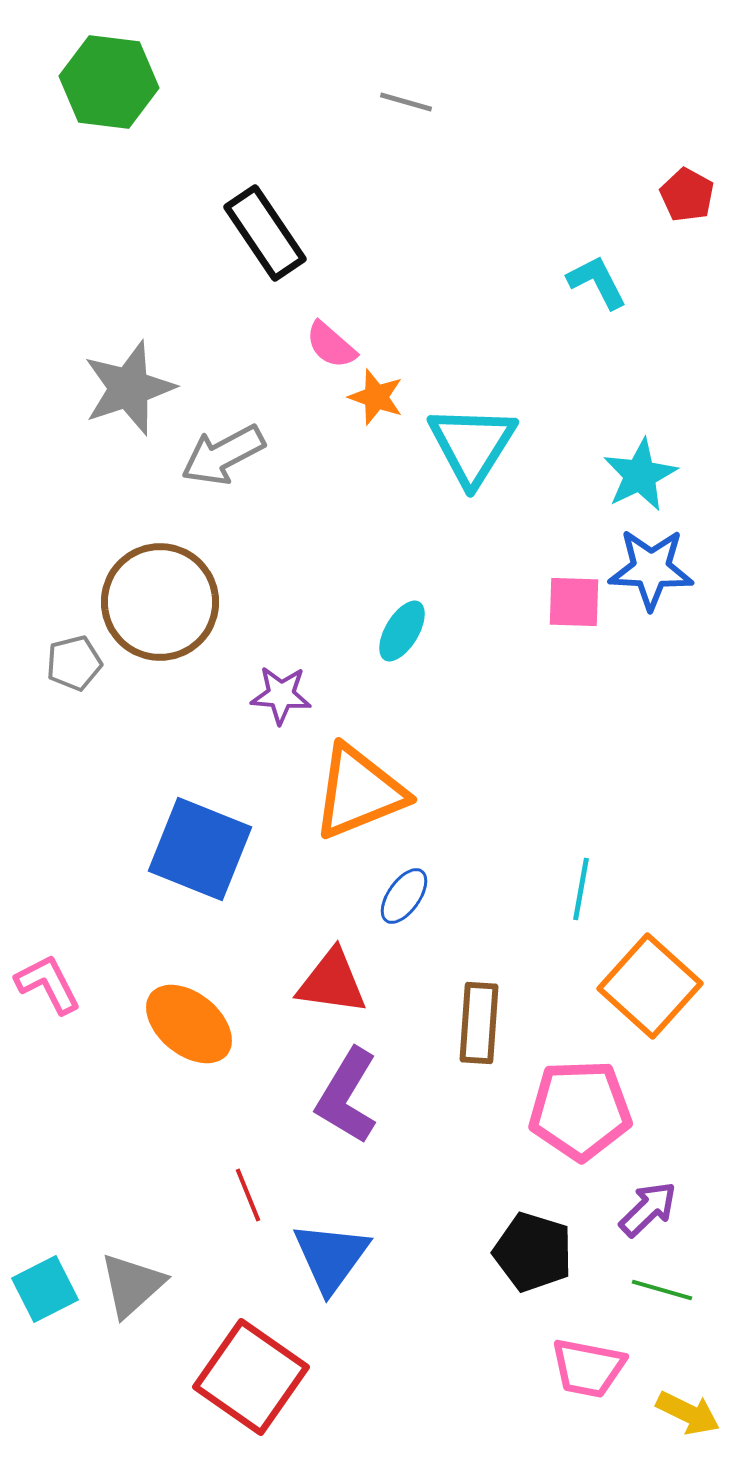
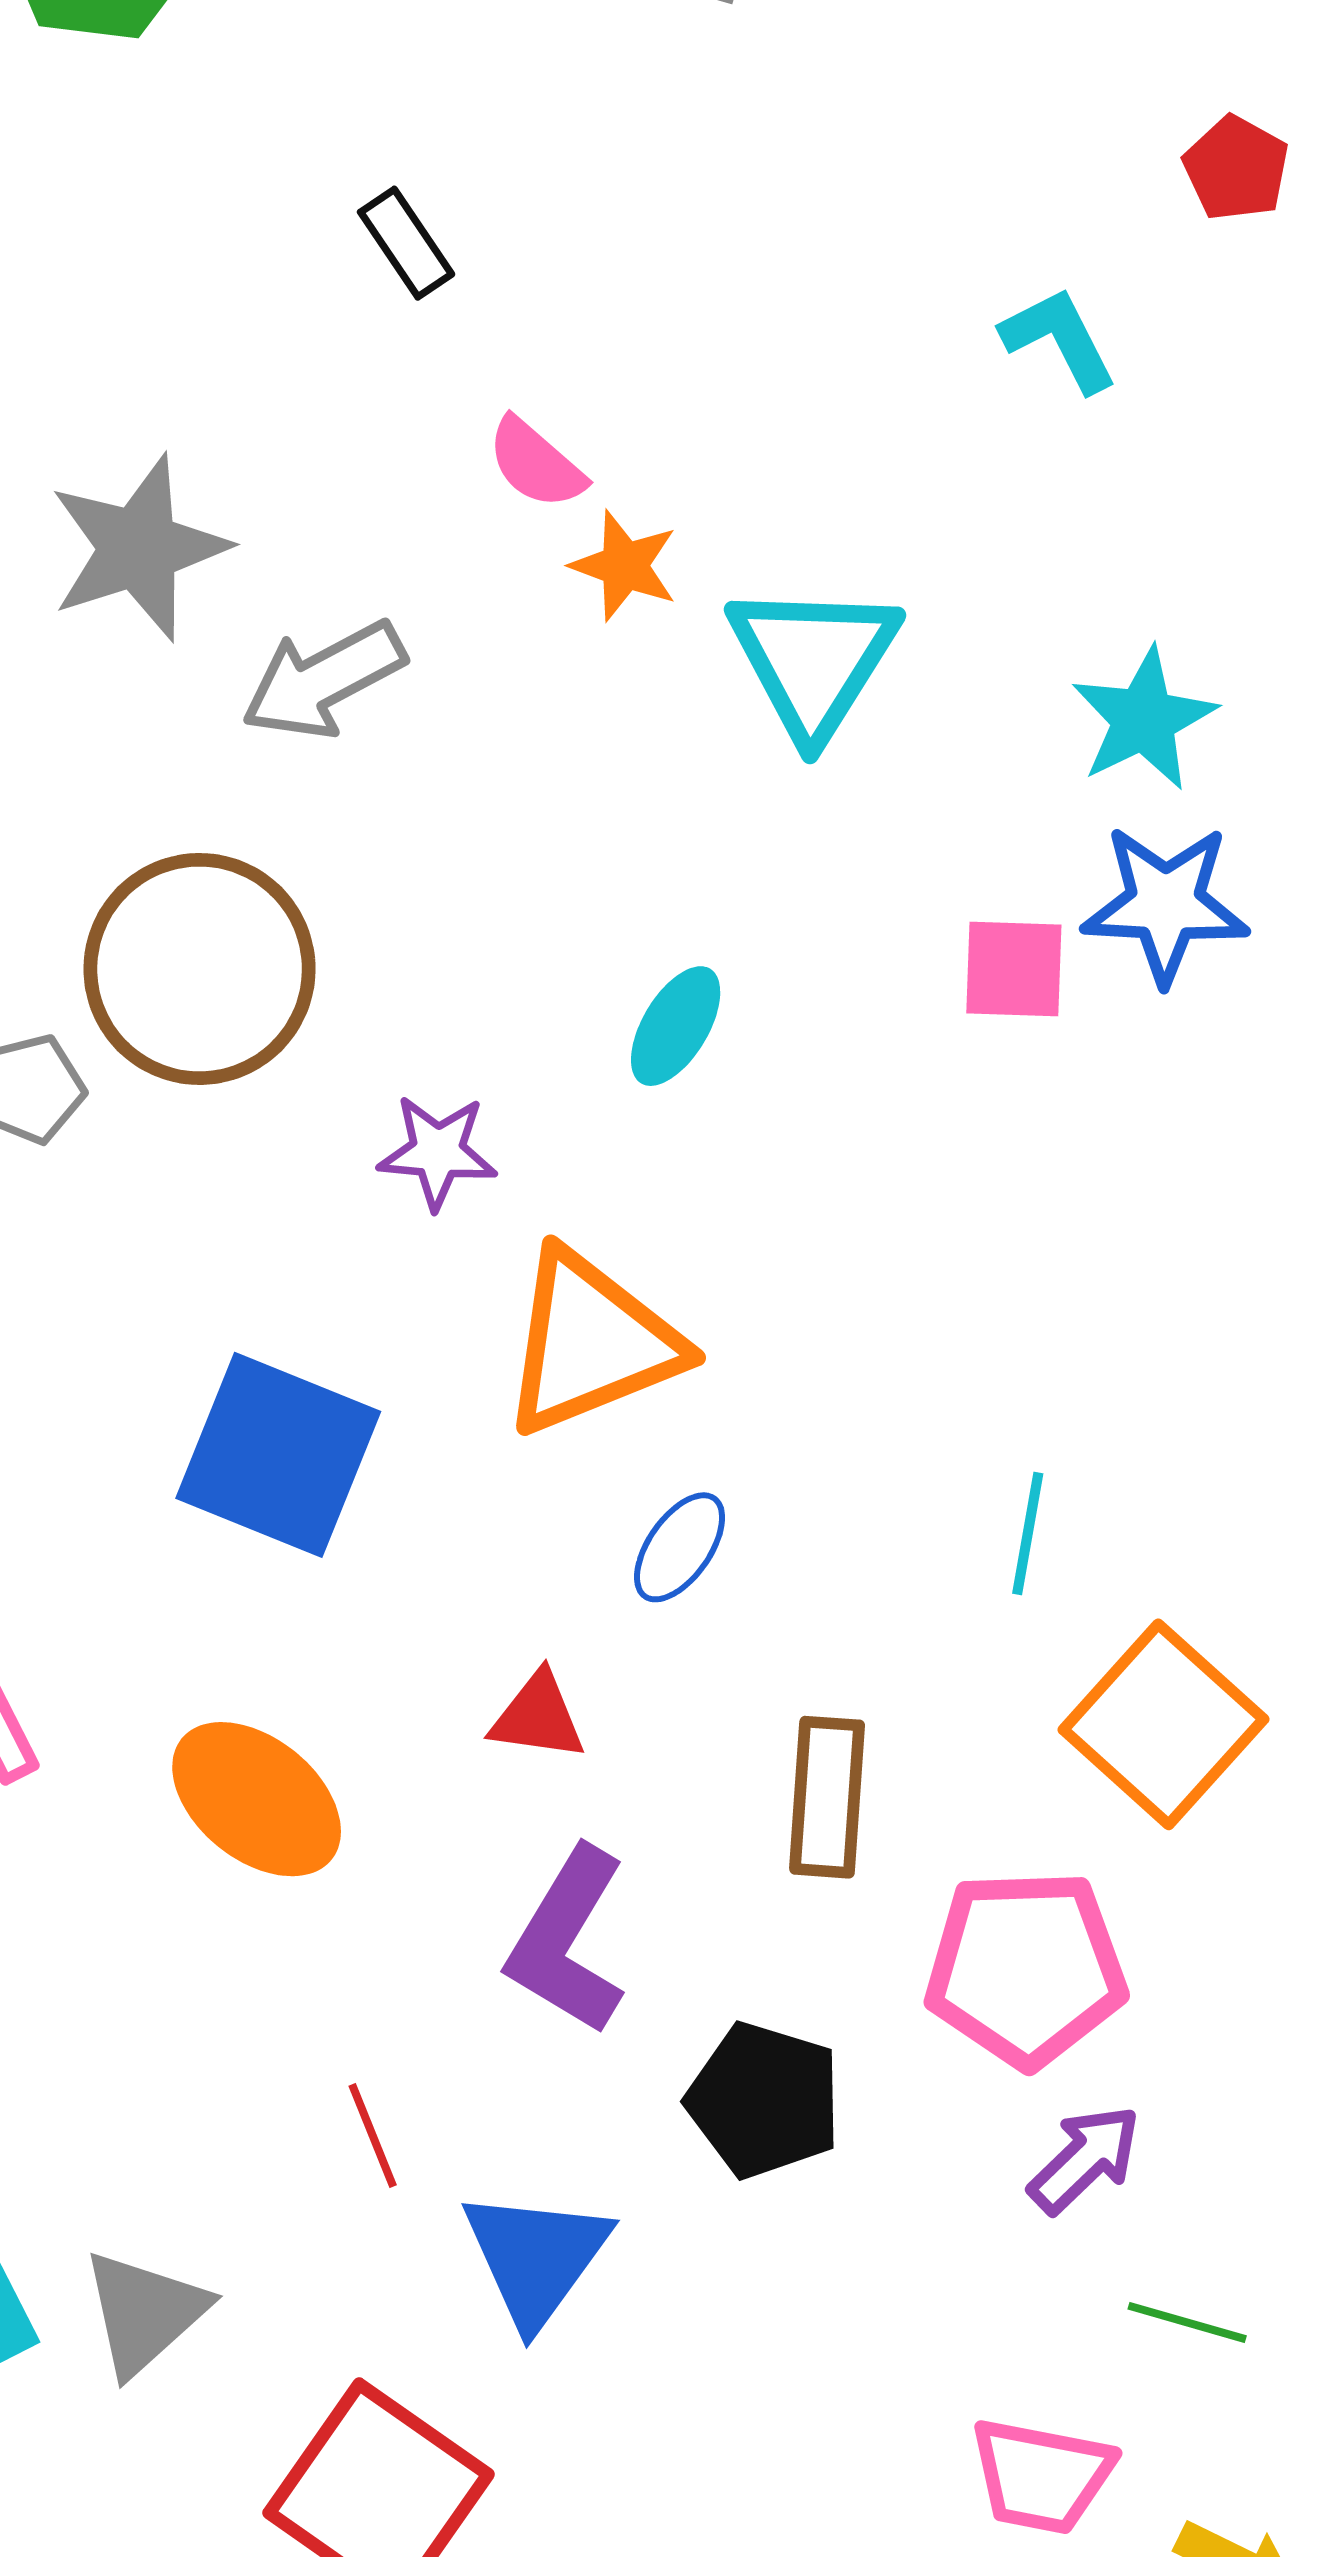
black rectangle: (265, 233) -> (406, 243), size x0.6
red triangle: (332, 982) -> (538, 1717), size x0.7
purple arrow: (648, 1209) -> (1085, 2159), moved
black pentagon: (533, 1252) -> (764, 2100), moved

